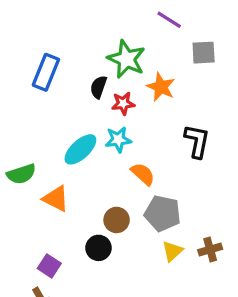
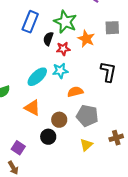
gray square: (204, 53) -> (112, 28), moved
blue rectangle: (46, 72) -> (30, 22), moved
orange semicircle: (143, 174) -> (75, 92), turned -56
orange triangle: (56, 199) -> (32, 108), moved
yellow triangle: (172, 251) -> (86, 145), moved

